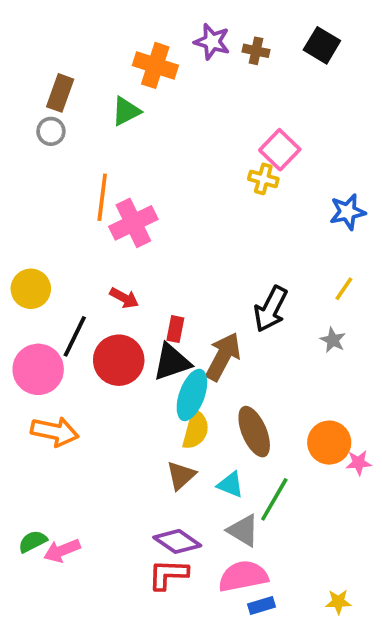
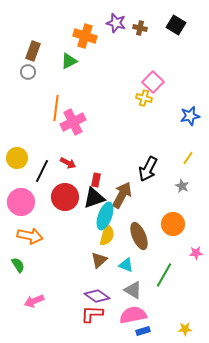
black line: (75, 336) -> (42, 171), moved
orange circle: (329, 443) -> (173, 224), moved
green line: (274, 499) -> (164, 275), moved
green semicircle: (33, 541) -> (18, 265), moved, turned 84

